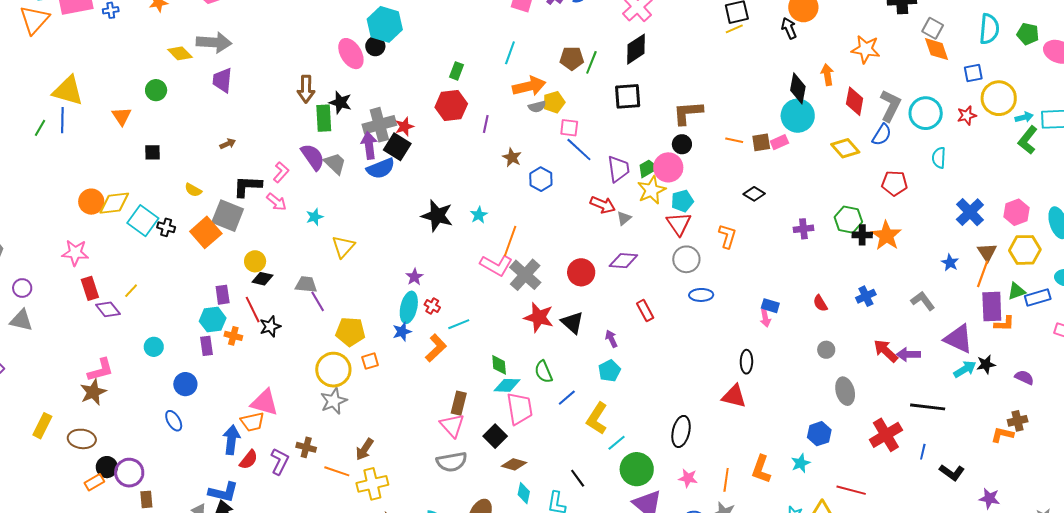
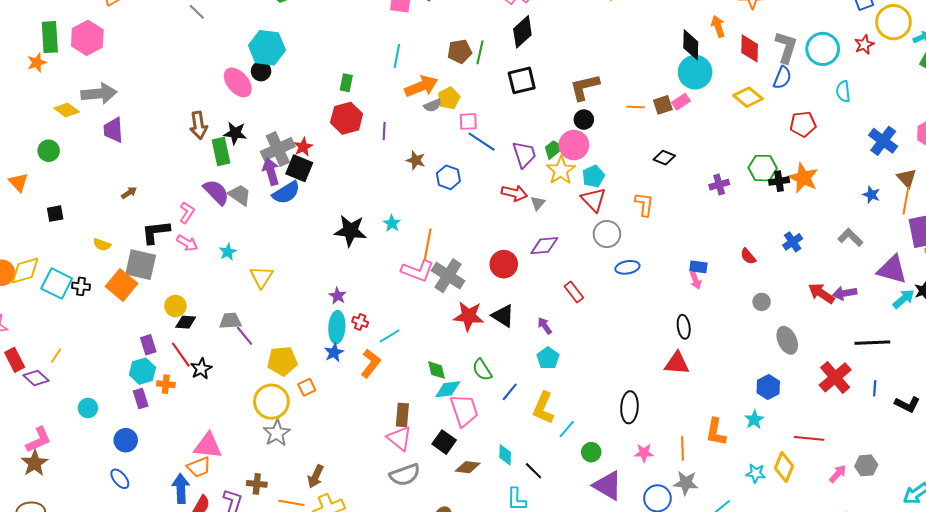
green circle: (637, 469) -> (591, 452), size x0.6
cyan diamond: (524, 493) -> (505, 455), moved

